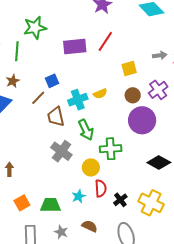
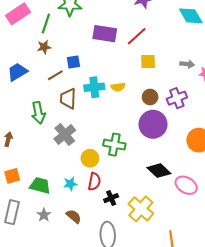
yellow square: (129, 69) -> (148, 62), moved
brown star: (13, 81) -> (44, 47), moved
green arrow: (86, 130) -> (38, 113), moved

